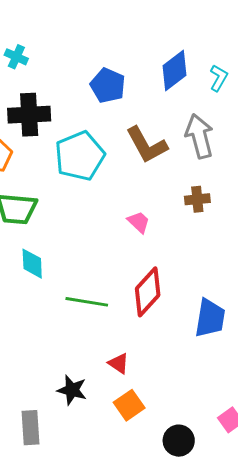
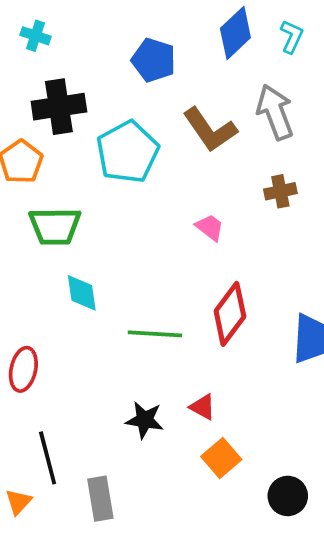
black star: (72, 390) -> (145, 420), moved

